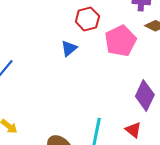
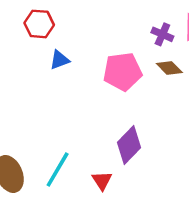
red hexagon: (87, 19) -> (39, 24), moved

